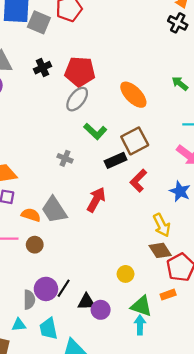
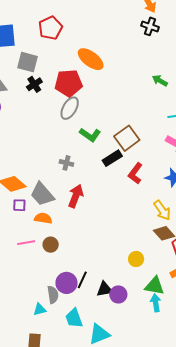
gray square: (39, 22) -> (28, 62), moved
orange ellipse: (133, 95) -> (91, 59), moved
red arrow: (96, 200) -> (76, 196), moved
gray trapezoid: (54, 210) -> (42, 194), moved
cyan triangle: (19, 325) -> (40, 309), moved

